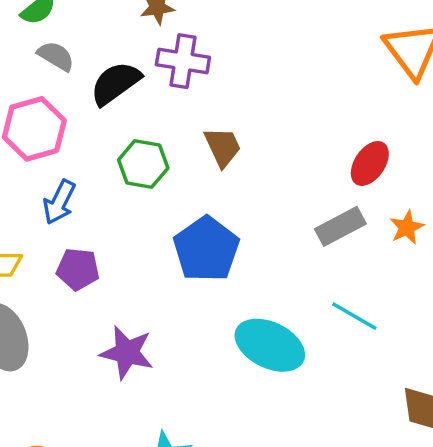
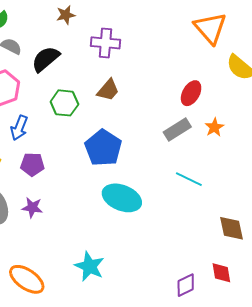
purple cross: (183, 61) -> (105, 43), moved
brown trapezoid: (223, 147) -> (108, 90), turned 70
cyan ellipse: (270, 345) -> (122, 198), moved
purple star: (127, 353) -> (32, 208), moved, size x0.7

